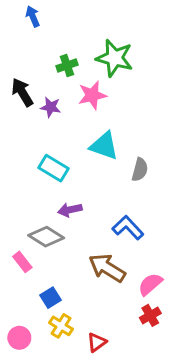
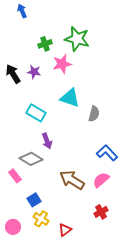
black arrow: (22, 92) -> (13, 74), moved
purple arrow: (70, 210) -> (47, 141), turned -98
blue L-shape: (128, 228) -> (107, 153), moved
pink semicircle: (150, 284) -> (101, 180), moved

